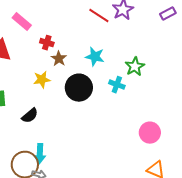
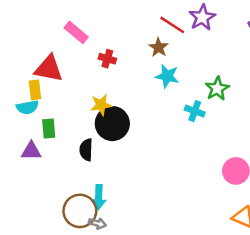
brown star: (59, 59) -> (158, 47), moved
black circle: (79, 88) -> (112, 124), moved
black semicircle: (30, 116) -> (86, 150), turned 132

